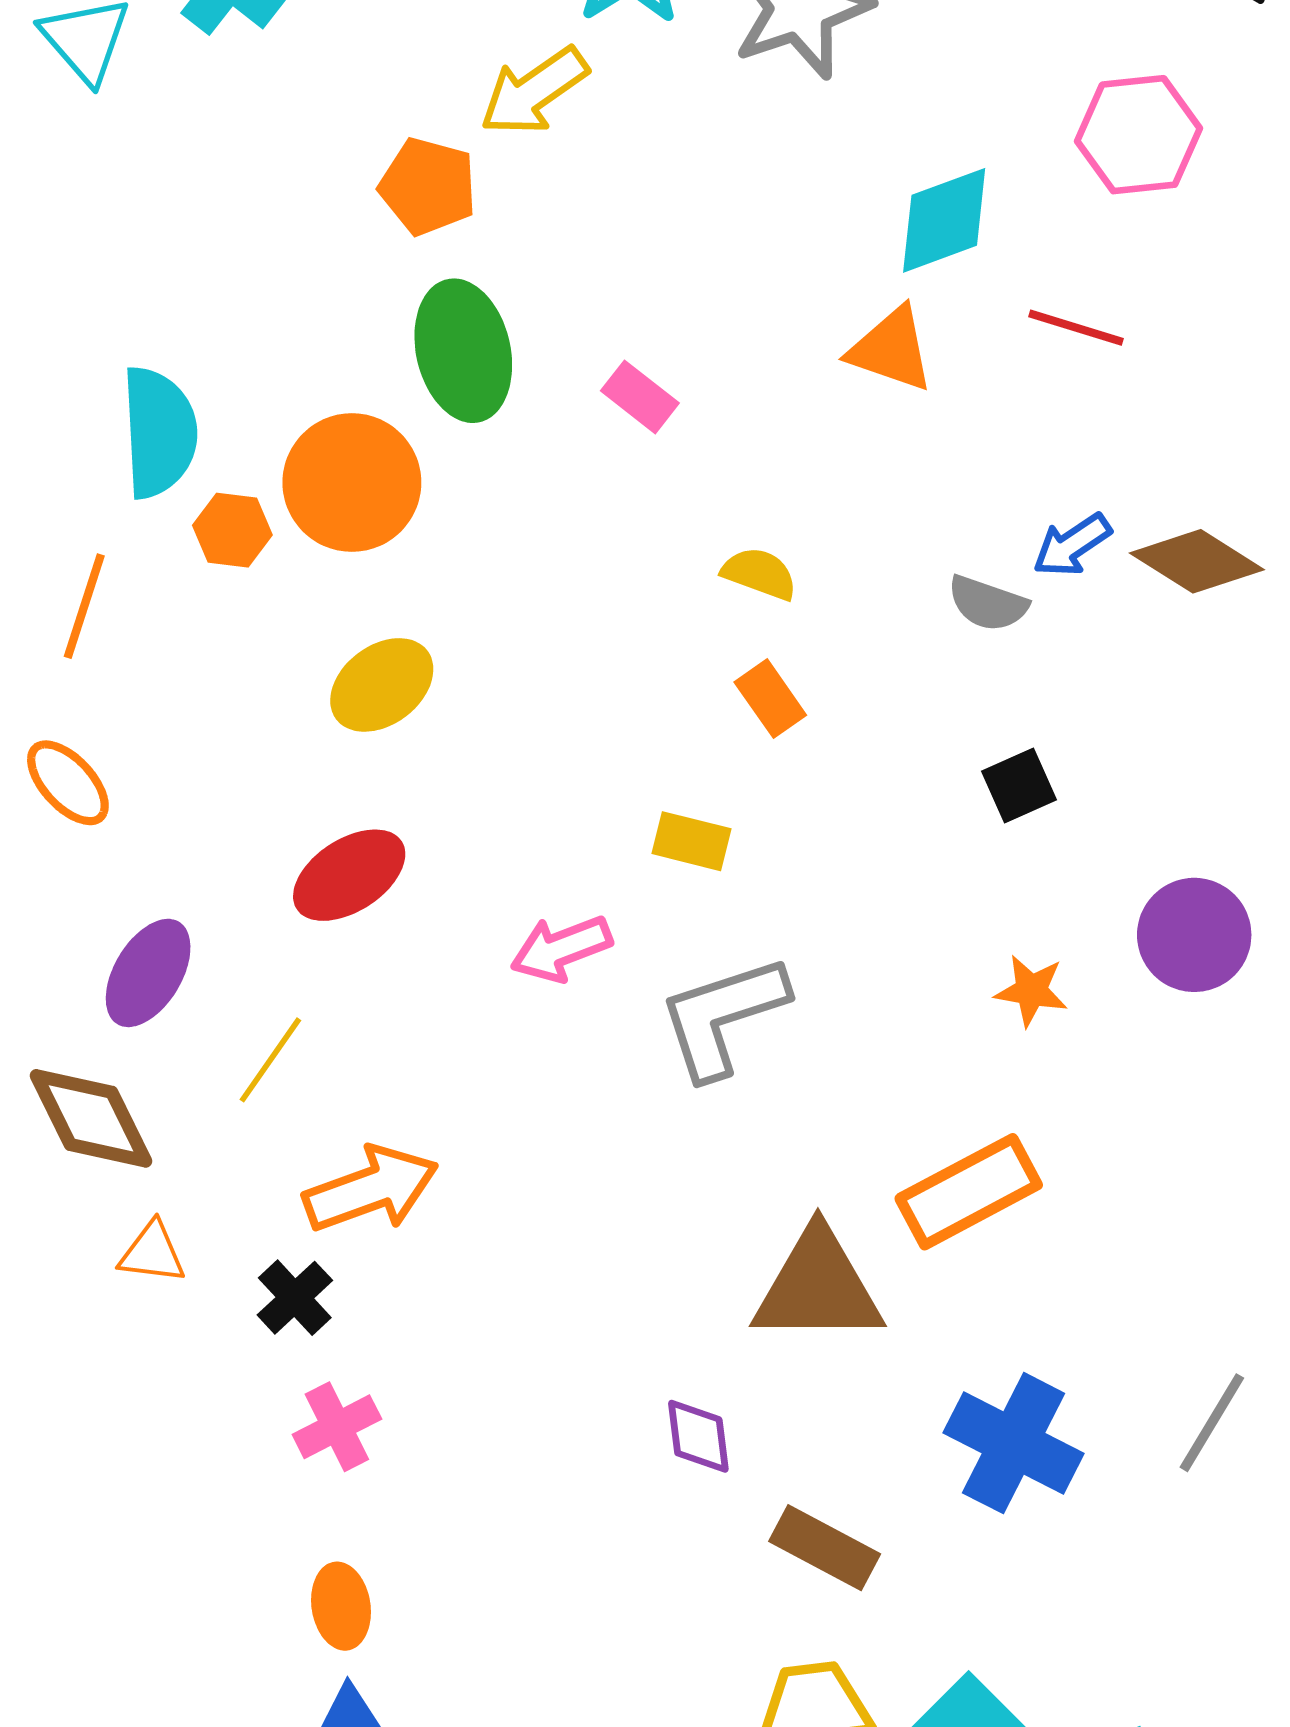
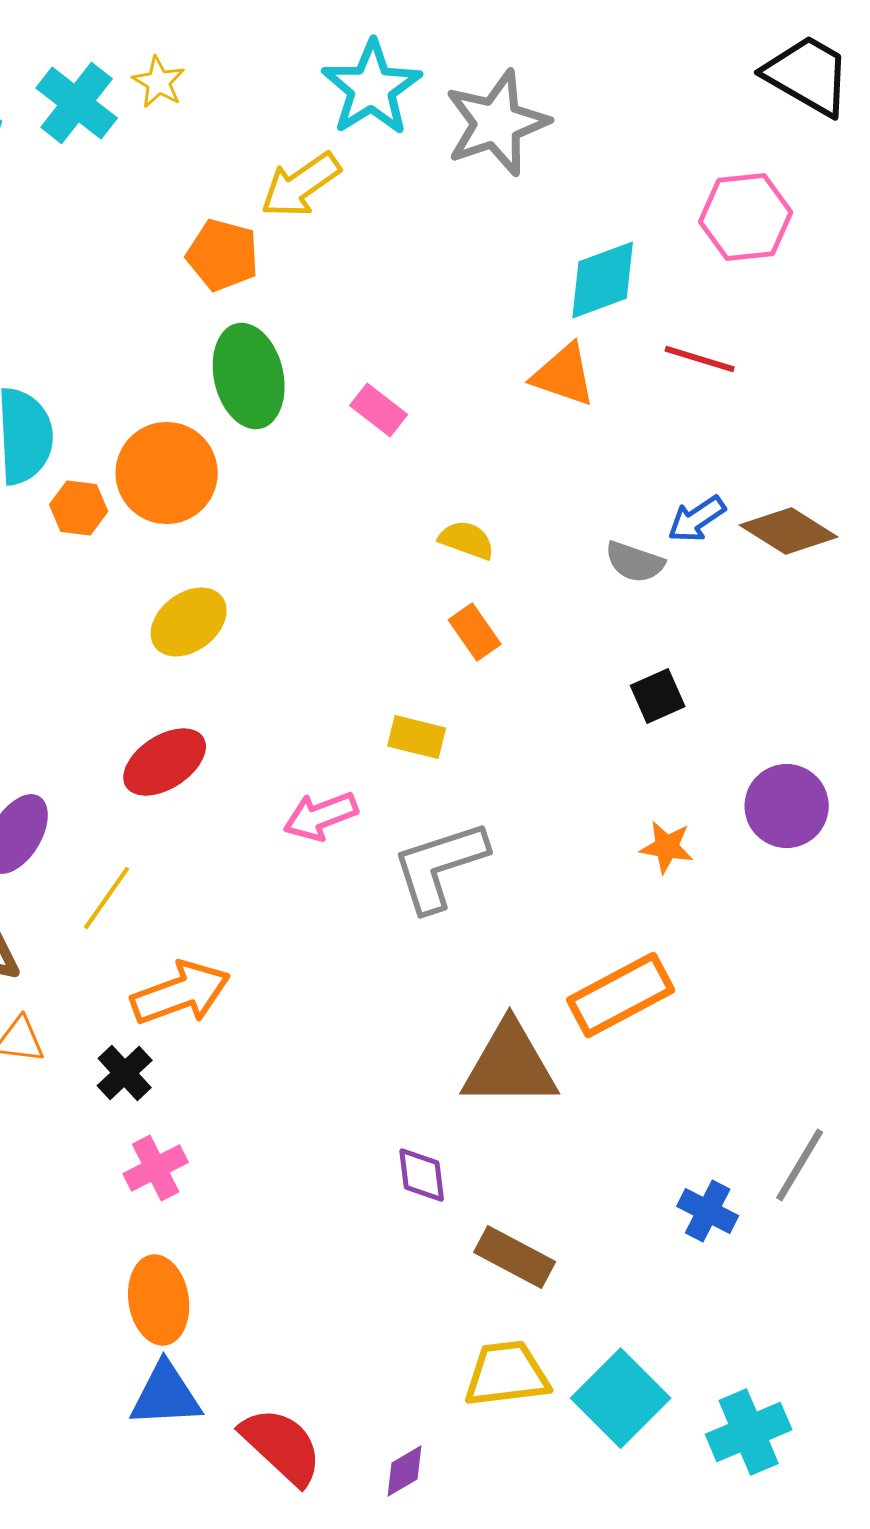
blue cross: (1014, 1443) -> (708, 1211), moved, size x0.6
orange ellipse: (341, 1606) -> (159, 1300), size x1.4

